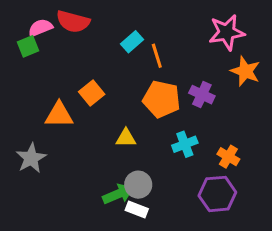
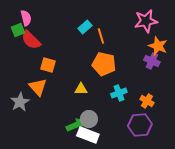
red semicircle: (73, 22) -> (31, 40), moved, turned 30
pink semicircle: (40, 28) -> (26, 18), turned 98
orange square: (92, 93) -> (48, 65), moved, turned -35
purple cross: (202, 95) -> (152, 61), moved
orange triangle: (59, 115) -> (38, 87), moved, turned 48
white rectangle: (137, 209) -> (88, 135), size x1.5

